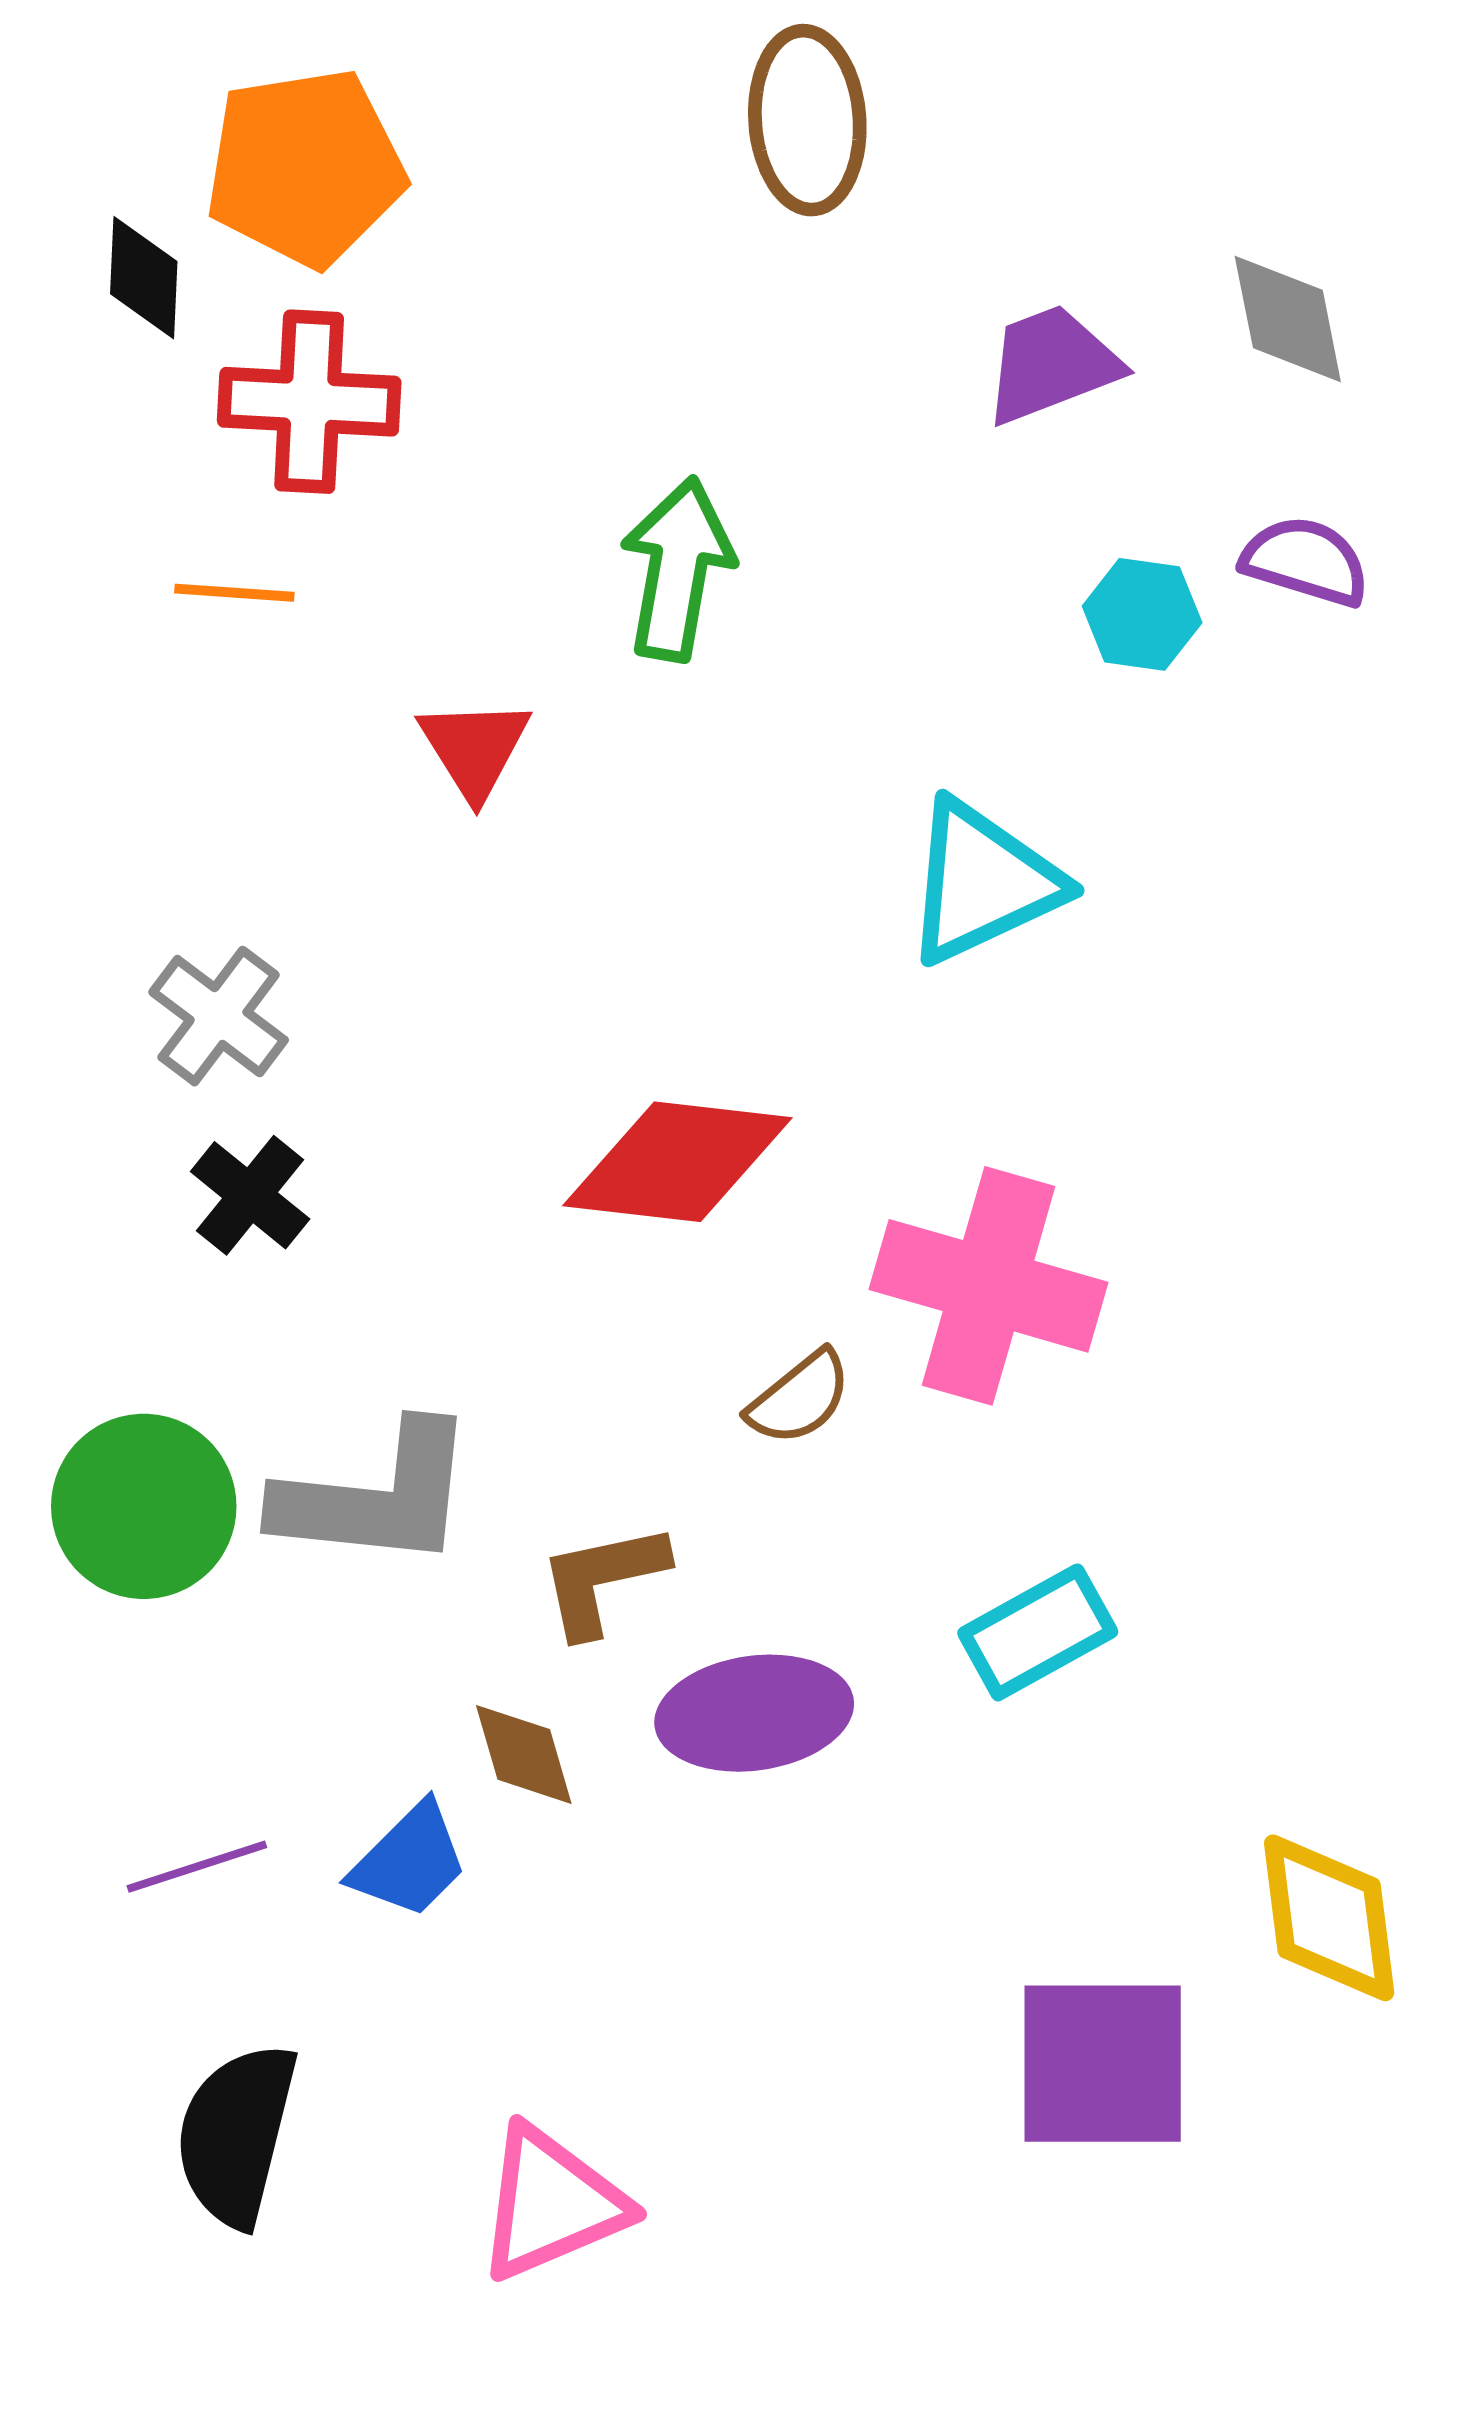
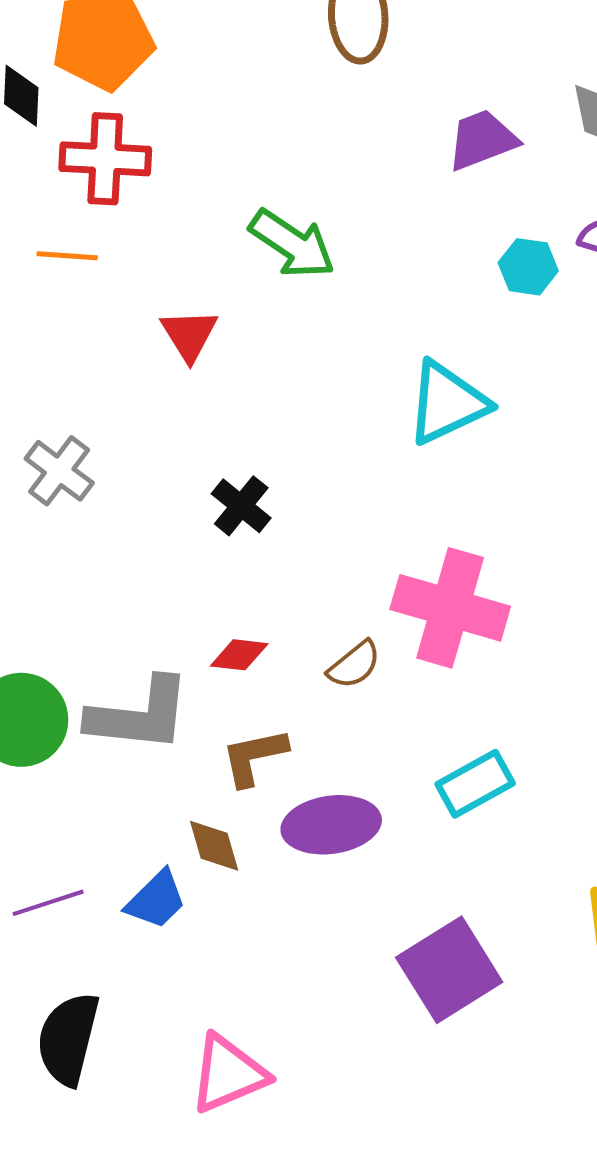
green arrow: (677, 569) -> (292, 244), turned 114
red diamond: (677, 1162) -> (239, 655), moved, size x0.5
black cross: (250, 1195) -> (241, 506), moved
purple square: (1103, 2064) -> (449, 970), moved, turned -32

